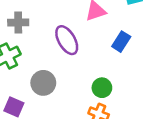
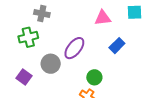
purple ellipse: (67, 40) -> (74, 48), moved, turned 55

